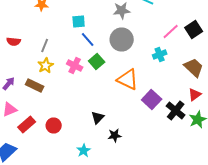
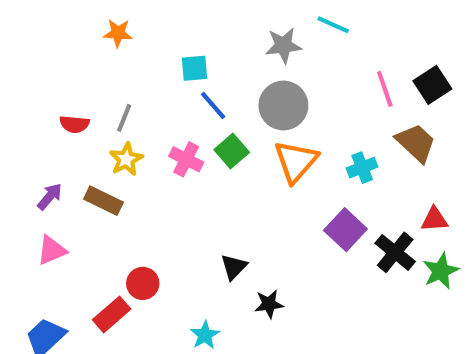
pink line: (171, 32) -> (385, 89), turned -66
red semicircle: (14, 42) -> (74, 124), moved
cyan cross: (160, 54) -> (362, 168), moved
brown trapezoid: (194, 68) -> (416, 143), moved
orange triangle: (128, 80) -> (296, 161), moved, turned 45
red triangle: (195, 94) -> (434, 219), turned 32
red rectangle: (27, 124) -> (112, 314), moved

